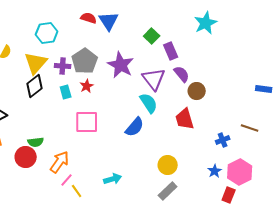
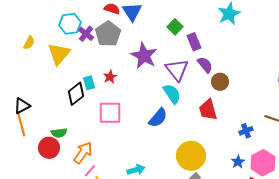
gray pentagon: (85, 61) -> (108, 34), moved
purple cross: (63, 66) -> (86, 34), moved, turned 35
black diamond: (35, 86) -> (76, 94), moved
yellow circle: (168, 165) -> (191, 156), size x1.5

